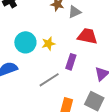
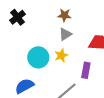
gray triangle: (75, 12) -> (65, 34), moved

